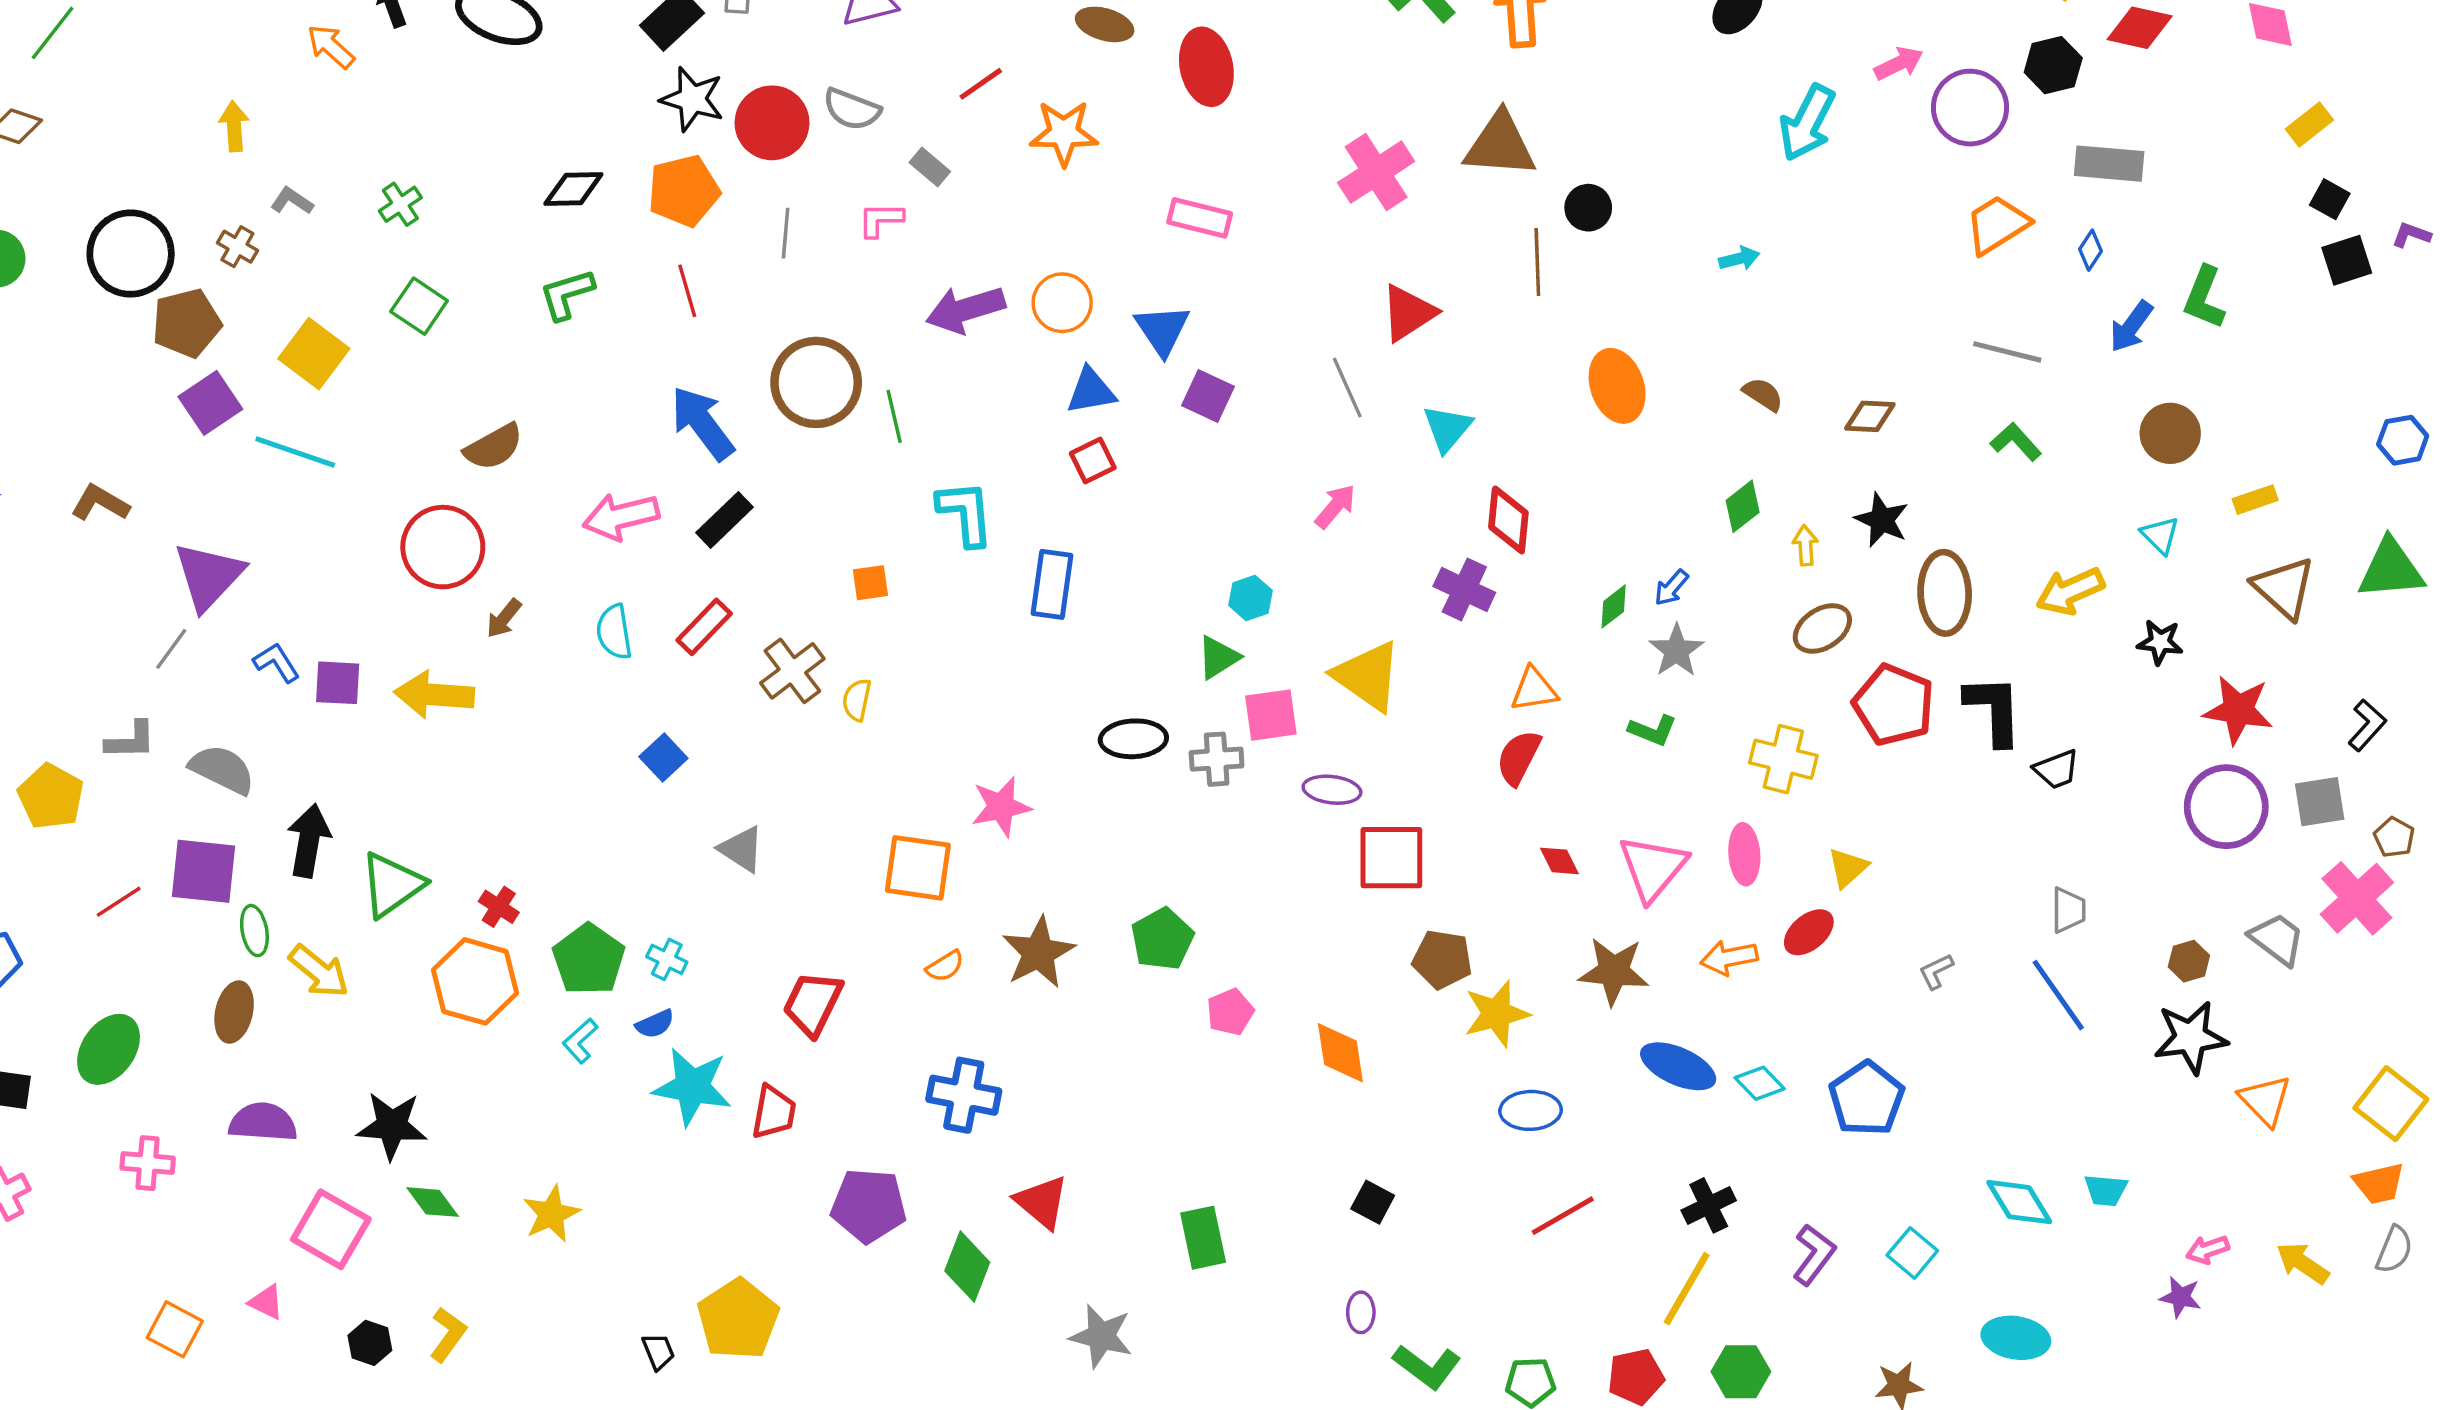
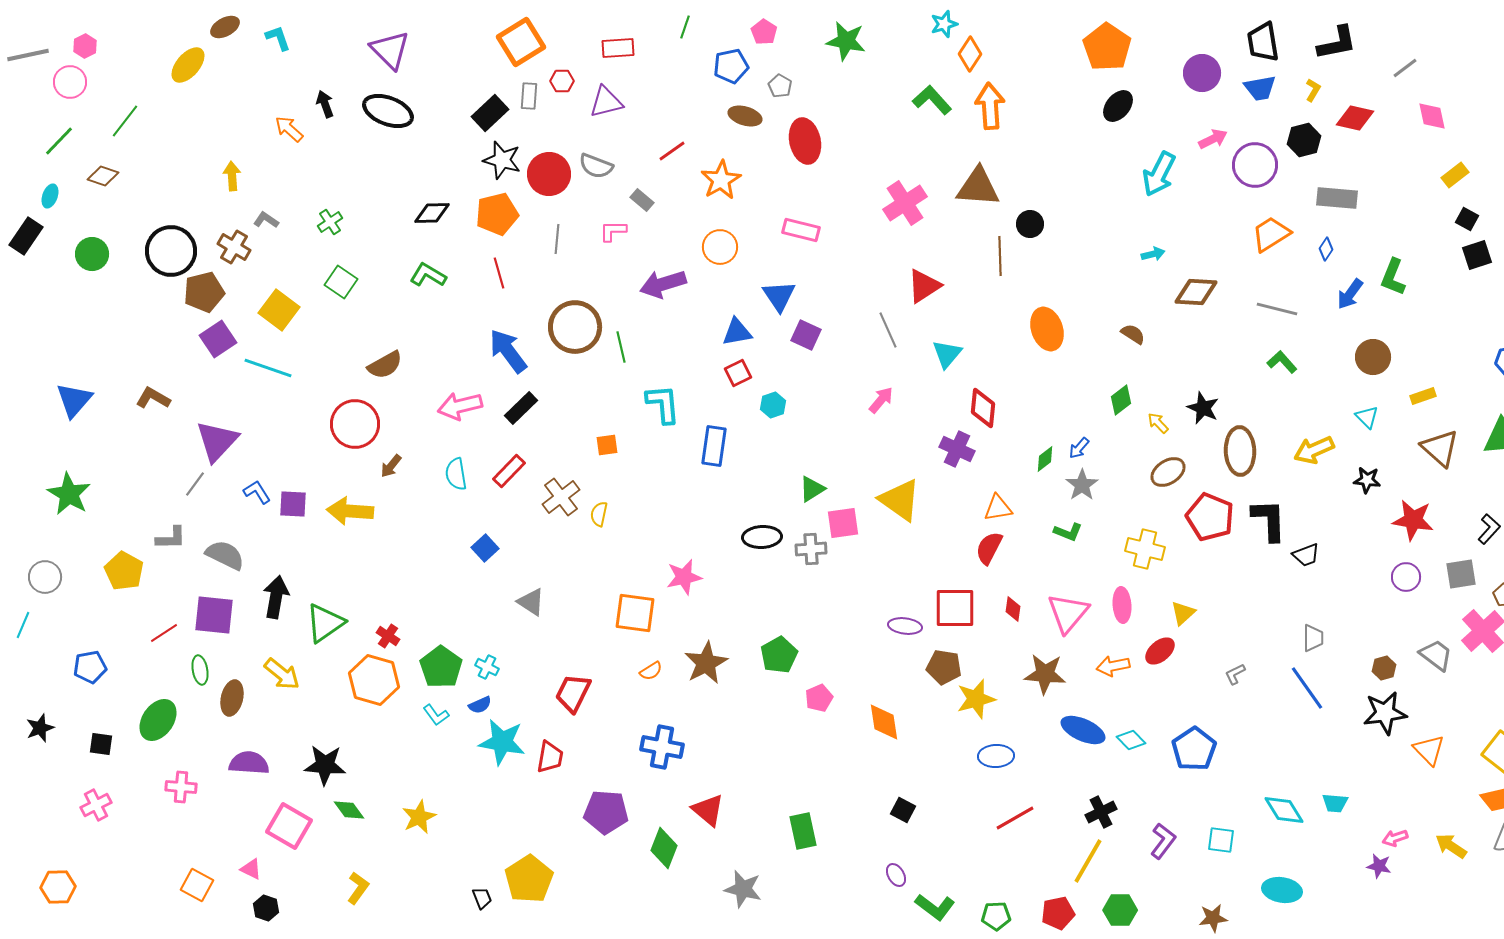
orange star: (1064, 133) -> (721, 180), turned -30
brown cross: (237, 247) -> (234, 247), size x1.4
cyan arrow: (1739, 259) -> (1153, 254), moved
green L-shape: (567, 294) -> (428, 275), turned 48
orange circle: (1062, 303) -> (720, 247), moved
brown diamond: (1870, 416) -> (1196, 292), moved, size x1.4
yellow arrow: (1805, 545) -> (1158, 423), turned -40
cyan hexagon: (1251, 598) -> (773, 405), moved
purple ellipse: (1332, 790) -> (905, 626), moved
purple circle: (2226, 807) -> (1406, 577), size x0.6
red square: (1391, 858) -> (955, 608), moved
red diamond: (1559, 861) -> (1013, 609), turned 35
green ellipse: (254, 931) -> (200, 670), moved
cyan L-shape: (580, 1041) -> (436, 715), turned -84
cyan square: (1912, 1253) -> (1221, 840), turned -32
purple ellipse: (1361, 1312) -> (896, 875), turned -30
black hexagon: (370, 1343) -> (266, 908), moved

